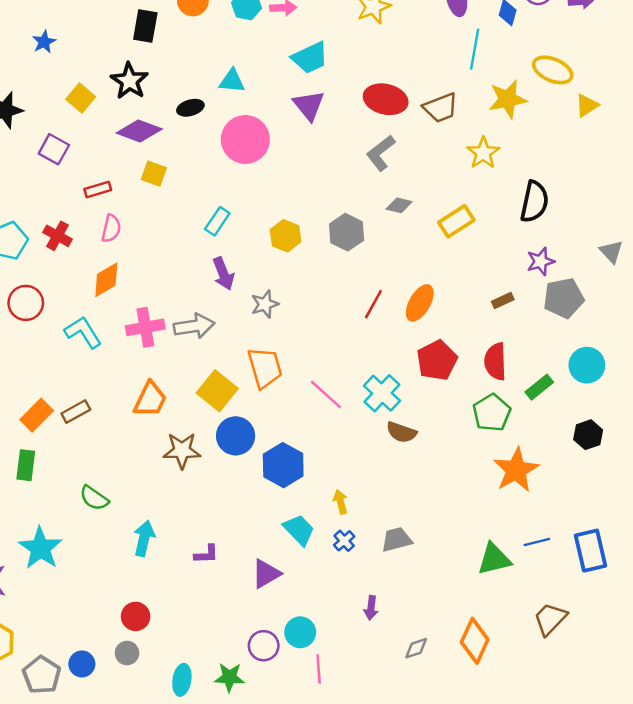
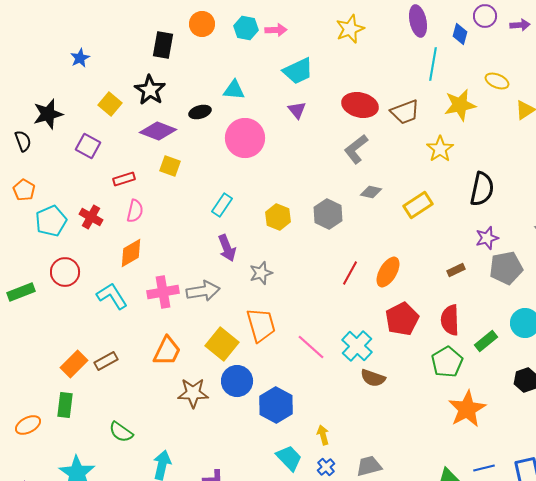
yellow ellipse: (553, 70) -> (497, 81), size x0.7
purple triangle: (309, 105) -> (297, 110), size x0.7

